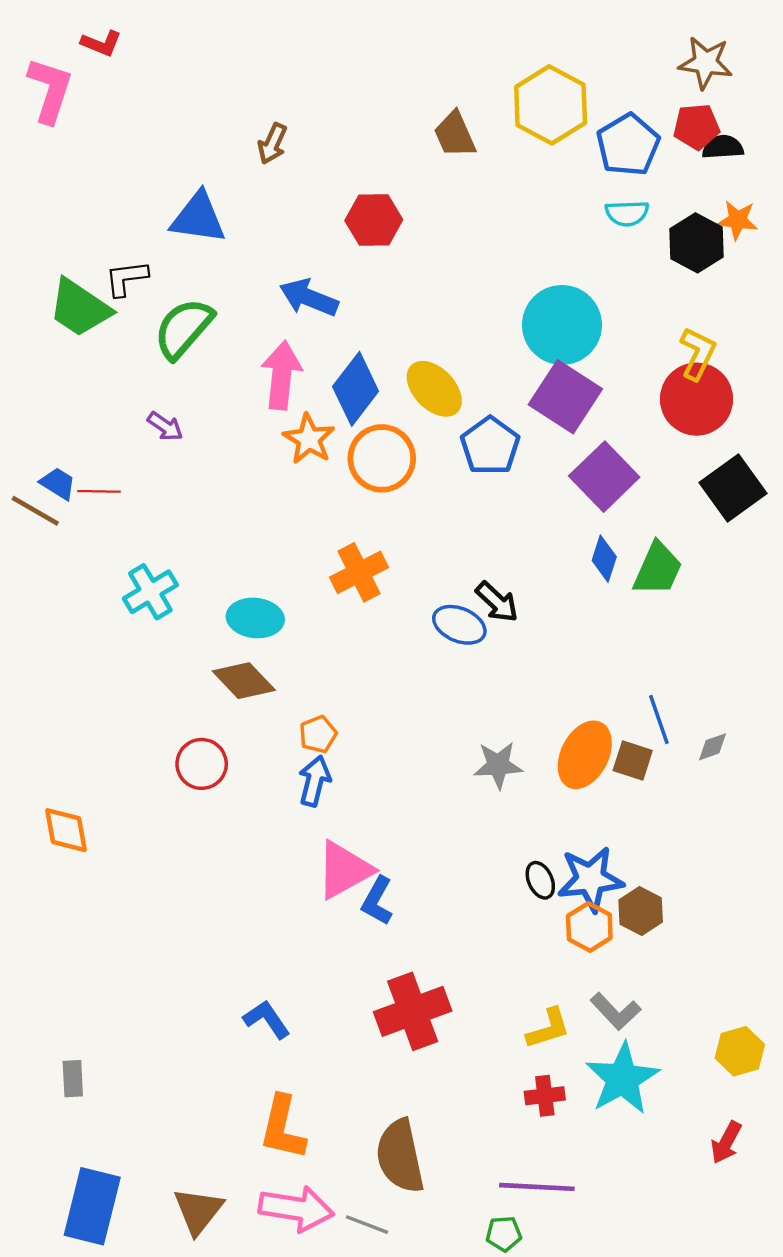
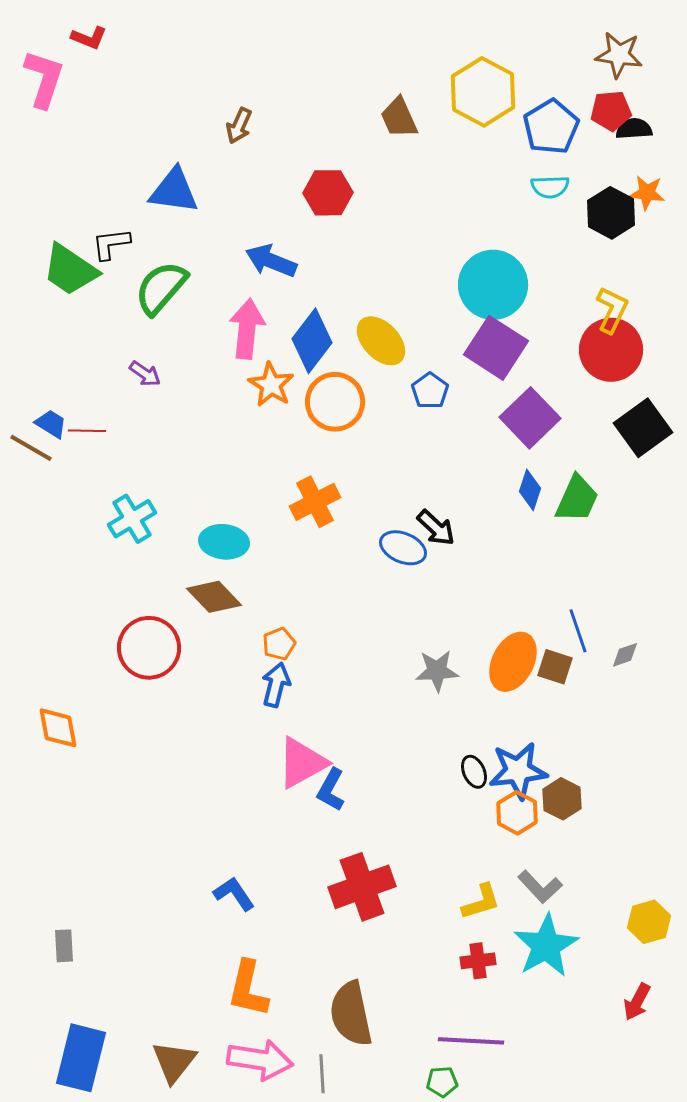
blue pentagon: (490, 446) -> (430, 391), size x0.7
red circle: (202, 764) -> (149, 648), moved, size x1.4
gray line: (367, 1225) -> (322, 1074), turned 66

